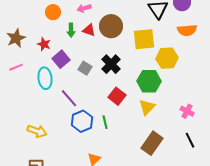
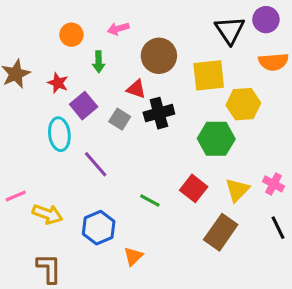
red triangle: (89, 30) -> (136, 89), moved
black cross: (111, 64) -> (159, 113), turned 30
pink line: (16, 67) -> (16, 196), moved
red square: (117, 96) -> (194, 188), moved
yellow triangle: (147, 107) -> (237, 190), moved
blue hexagon: (82, 121) -> (99, 228), moved
green line: (105, 122) -> (150, 201), turned -48

